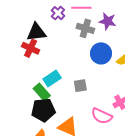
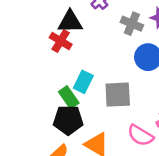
cyan rectangle: (52, 79) -> (83, 82), turned -36
gray square: (80, 86) -> (118, 95), size x1.6

